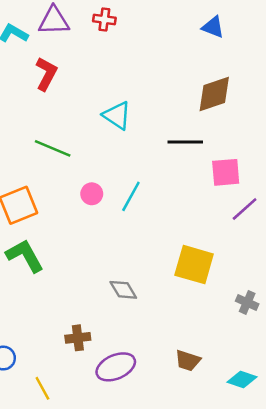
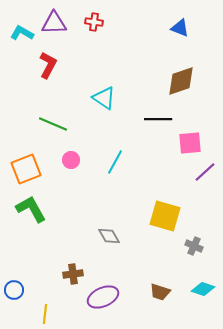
pink circle: (92, 194) -> (71, 160), moved
gray cross: (247, 302) -> (194, 246), moved
cyan diamond: (242, 379) -> (203, 289), moved
yellow line: (42, 388) -> (45, 314), turned 36

